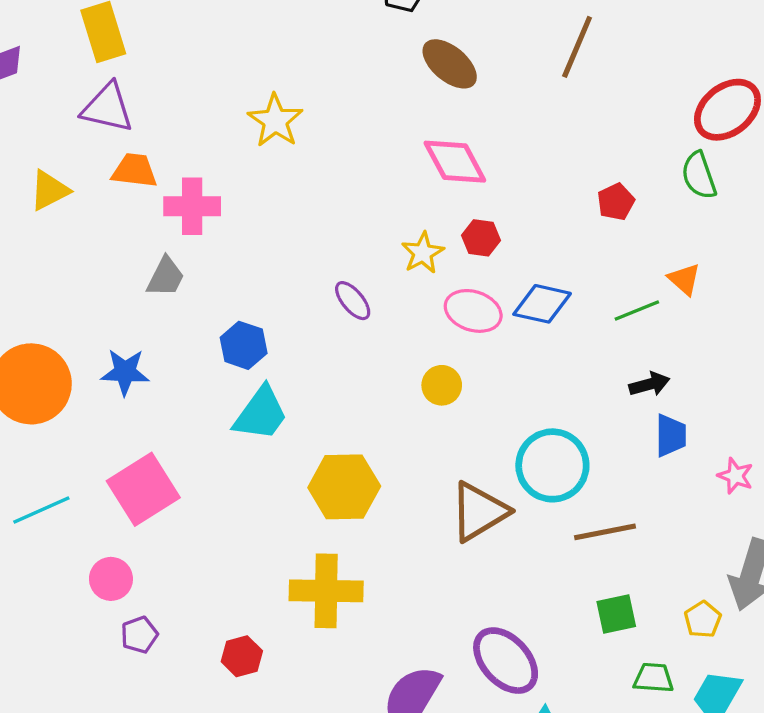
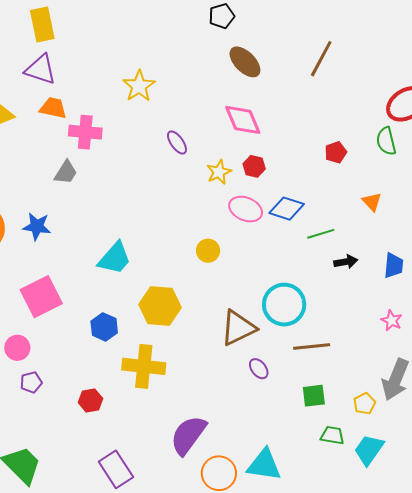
purple ellipse: (353, 301) -> (177, 142), moved
green line: (637, 311) -> (321, 234), moved
blue hexagon: (244, 345) -> (104, 327), moved
yellow circle: (442, 385) -> (208, 251), moved
blue trapezoid: (671, 435) -> (394, 266), moved
purple ellipse: (506, 661) -> (259, 369), moved, size x0.5

